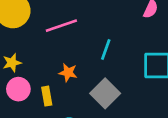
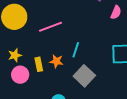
cyan line: (106, 49) -> (76, 50), moved
yellow rectangle: (47, 96) -> (39, 64), moved

